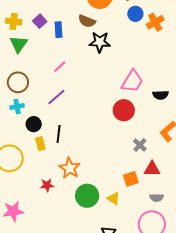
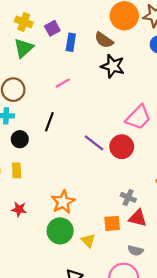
purple line: (56, 97) -> (94, 143), moved, turned 66
black line: (59, 134) -> (49, 122), moved
yellow rectangle: (40, 144) -> (17, 170), moved
gray cross: (140, 145) -> (128, 197), moved, turned -32
orange star: (70, 168) -> (63, 202), moved

